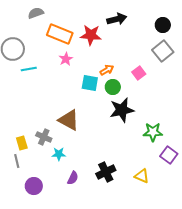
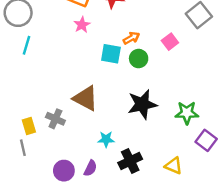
cyan line: (29, 69) -> (27, 45), moved, turned -63
black star: (122, 110) -> (142, 104), moved
cyan star: (59, 154) -> (106, 139), moved
purple circle: (34, 186) -> (64, 171), moved

